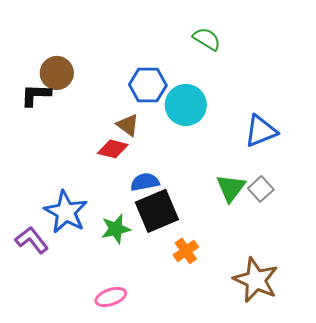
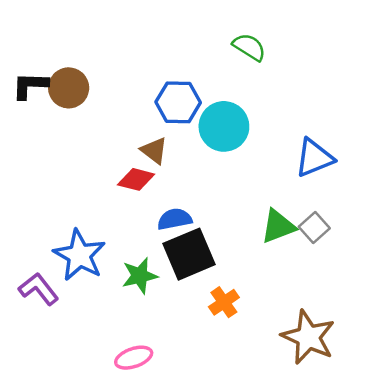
black L-shape: (36, 95) -> (30, 85), moved
green triangle: (231, 188) -> (278, 226), turned 32

